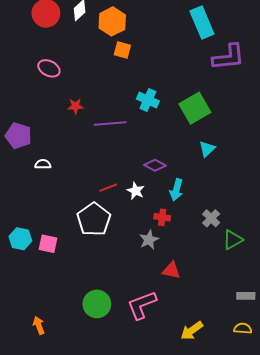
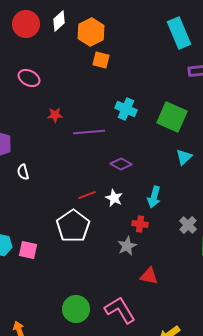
green square: (195, 108) -> (172, 117), turned -36
white semicircle: (43, 164) -> (23, 172), turned -105
purple diamond: (155, 165) -> (121, 164), moved
pink L-shape: (142, 305) -> (120, 310), turned 80

